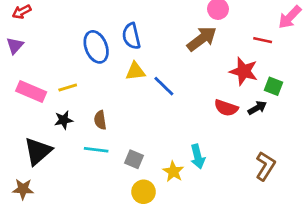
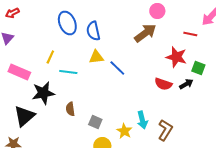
blue ellipse: (96, 47) -> (67, 23), moved
yellow line: (68, 88) -> (50, 57), moved, turned -48
black star: (64, 120) -> (43, 93), size x1.6
brown semicircle: (100, 120) -> (70, 109), moved
cyan line: (96, 150) -> (68, 72), moved
brown L-shape: (265, 166) -> (165, 130), moved

